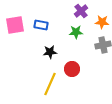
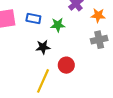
green star: (76, 32) -> (58, 25), moved

